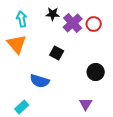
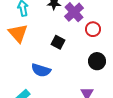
red circle: (94, 24) -> (93, 29), moved

